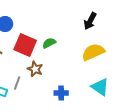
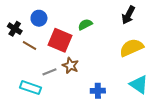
green semicircle: (49, 43) -> (85, 24), moved
gray line: (17, 83) -> (49, 72), moved, turned 48

